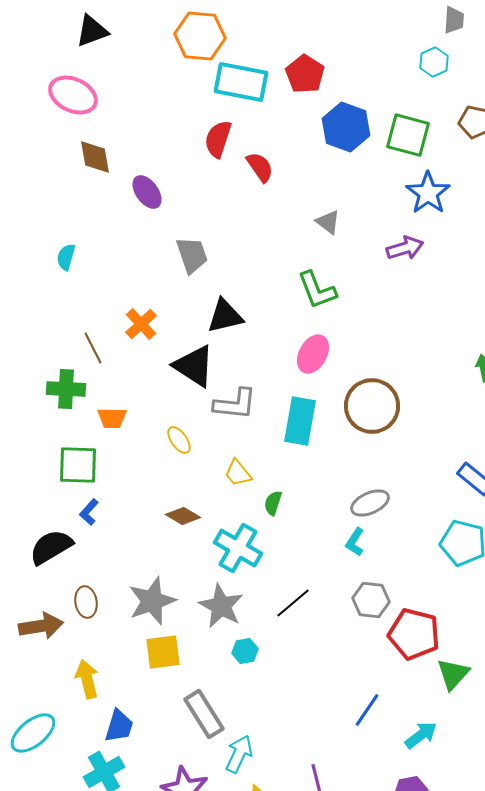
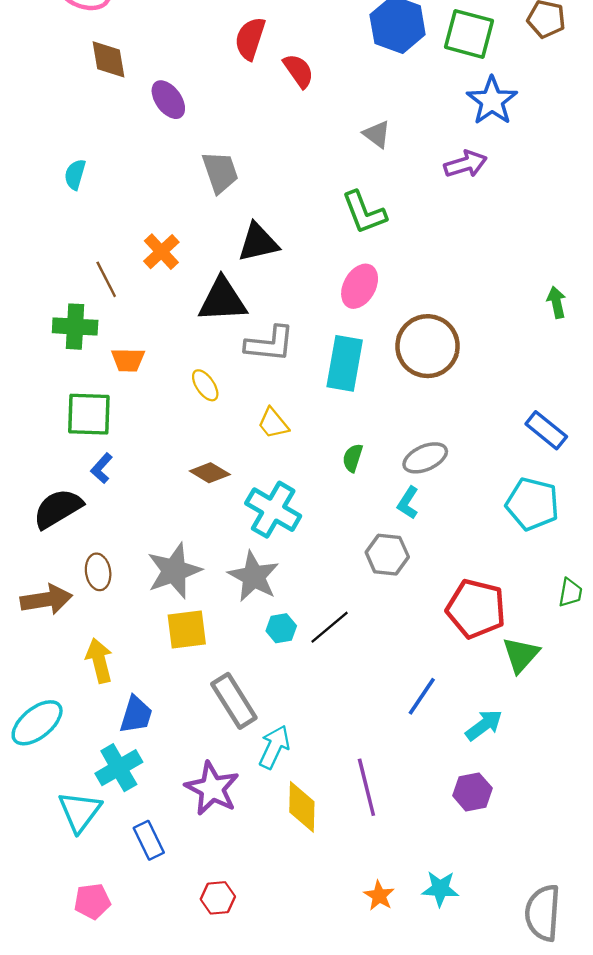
black triangle: (194, 366) -> (222, 300), turned -36
green semicircle: (273, 503) -> (353, 458), moved
gray hexagon: (371, 600) -> (387, 555), moved
black line: (293, 603) -> (330, 627), moved

